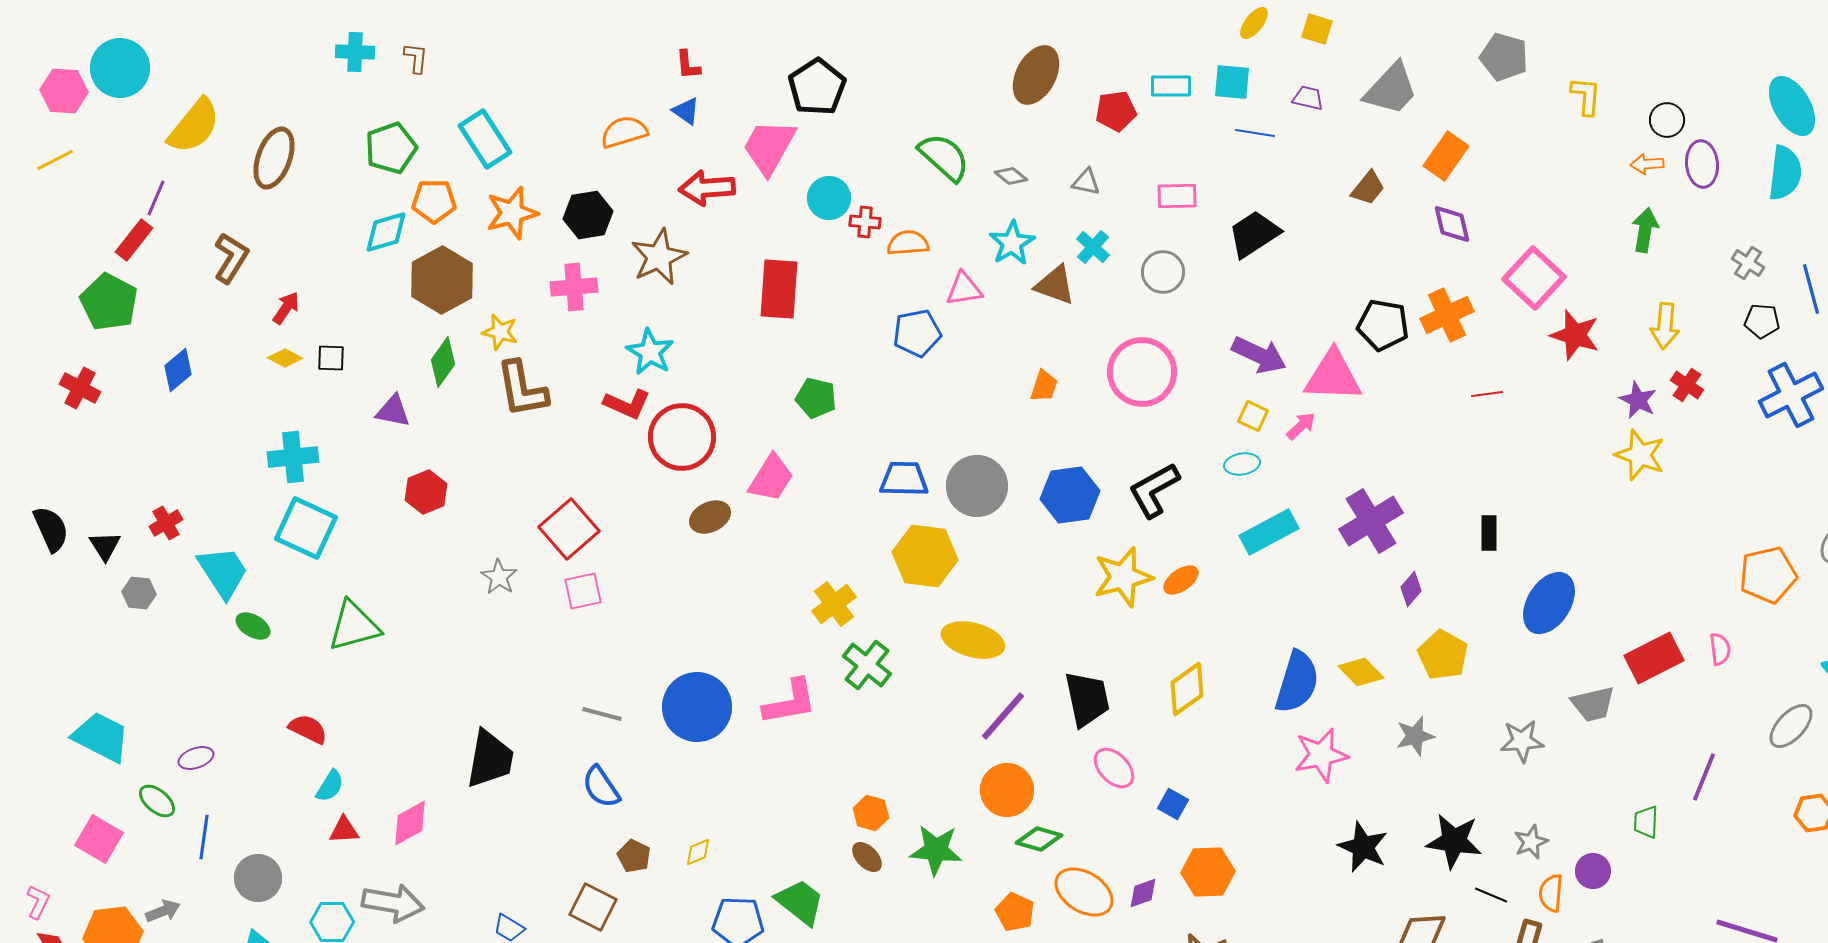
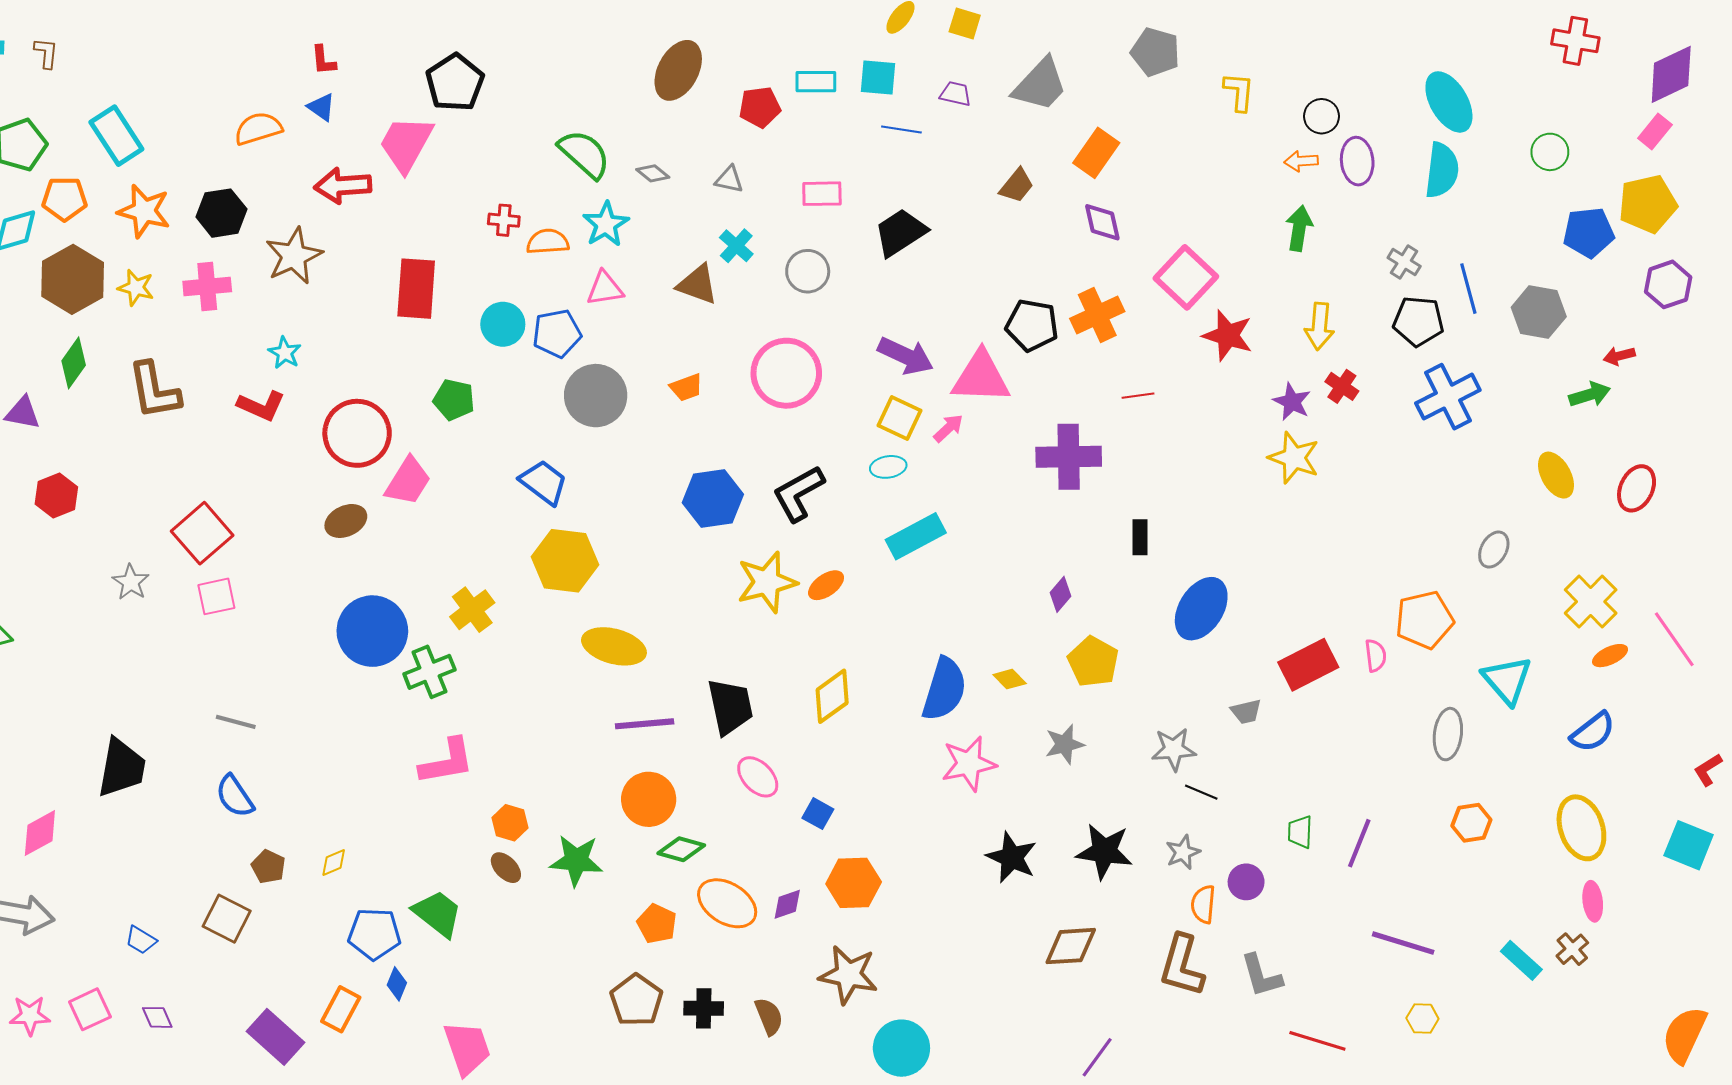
cyan circle: (829, 198) -> (503, 324), moved
orange star: (512, 213) -> (144, 211), turned 30
cyan star: (1012, 243) -> (606, 224), moved
black pentagon: (1762, 321) -> (1418, 321), size x1.4
yellow star: (500, 332) -> (136, 288), moved
cyan star: (650, 352) -> (285, 353), size x0.7
orange trapezoid: (1044, 386) -> (686, 387), turned 52
yellow square: (1253, 416) -> (899, 418), size x1.4
red circle: (682, 437) -> (357, 433), moved
blue trapezoid: (904, 479) -> (544, 482), turned 36
gray circle: (977, 486) -> (596, 396), moved
purple cross: (1371, 521) -> (1069, 457), moved, turned 30
orange pentagon: (1768, 575) -> (1424, 620), moved
green cross: (867, 665) -> (429, 672), moved, turned 30
yellow diamond: (1361, 672) -> (1010, 679), size x0.7
pink L-shape: (790, 702) -> (447, 762), moved
gray trapezoid: (1593, 704) -> (1246, 712), size x0.7
blue circle: (697, 707) -> (372, 631), moved
purple line: (1003, 716) -> (645, 724), turned 44
gray ellipse: (1791, 726) -> (1448, 734), turned -36
purple line: (1704, 777) -> (1359, 843), moved
black line: (1491, 895) -> (1201, 792), moved

